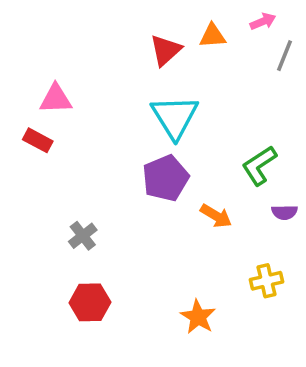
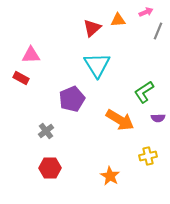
purple pentagon: (166, 178) -> (72, 99), moved
orange arrow: (216, 216) -> (120, 120), size x1.6

